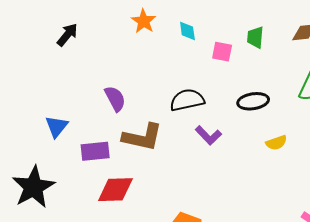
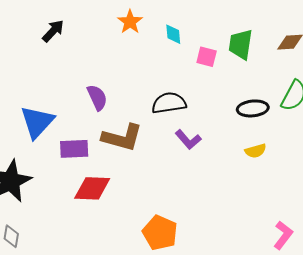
green trapezoid: (255, 37) -> (241, 44), size x1.4
black ellipse: (253, 101) -> (253, 108), moved
blue triangle: (57, 126) -> (37, 122), size x1.5

